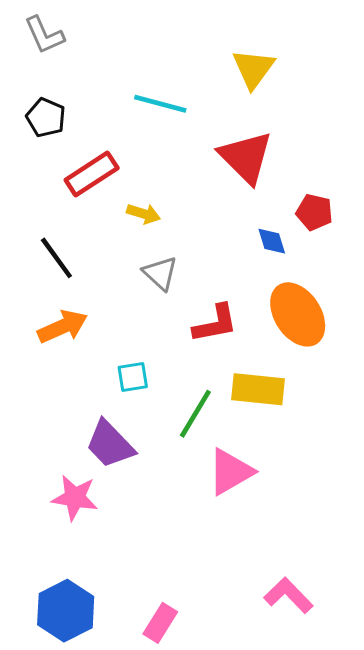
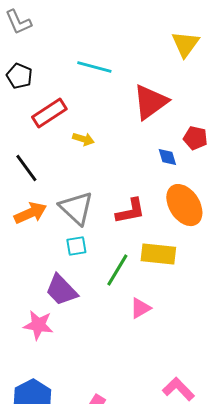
yellow triangle: (253, 69) -> (185, 44), moved
red triangle: (246, 157) -> (150, 102), turned 39
gray triangle: (160, 273) -> (76, 208), moved, size x1.5
pink triangle: (230, 472) -> (140, 308), size x0.7

